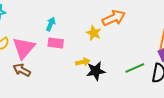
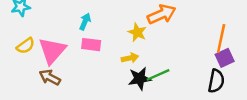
yellow arrow: (83, 62) -> (130, 58), moved
green line: (135, 68) -> (158, 75), moved

